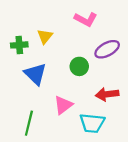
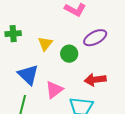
yellow triangle: (45, 36) -> (45, 44), moved
blue triangle: (35, 74) -> (28, 75), moved

